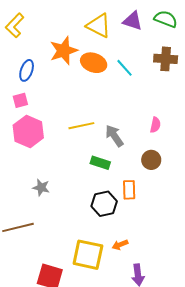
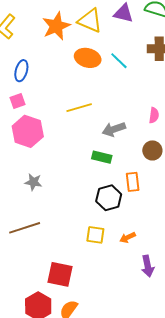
orange star: (64, 51) -> (56, 26), moved
yellow line: (81, 126) -> (79, 108), moved
gray arrow: (114, 136) -> (114, 129), turned -70
gray star: (41, 188) -> (33, 182), moved
yellow square: (88, 255) -> (95, 235), moved, size x0.6

